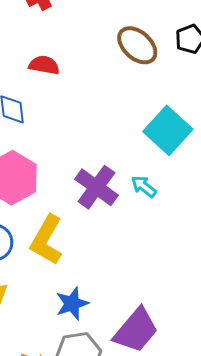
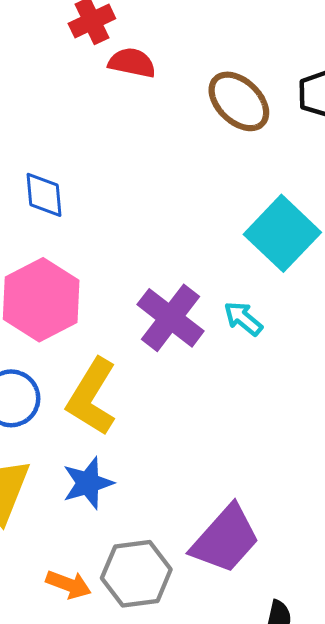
red semicircle: (44, 65) -> (132, 63), moved
blue star: (72, 304) -> (88, 483), moved

